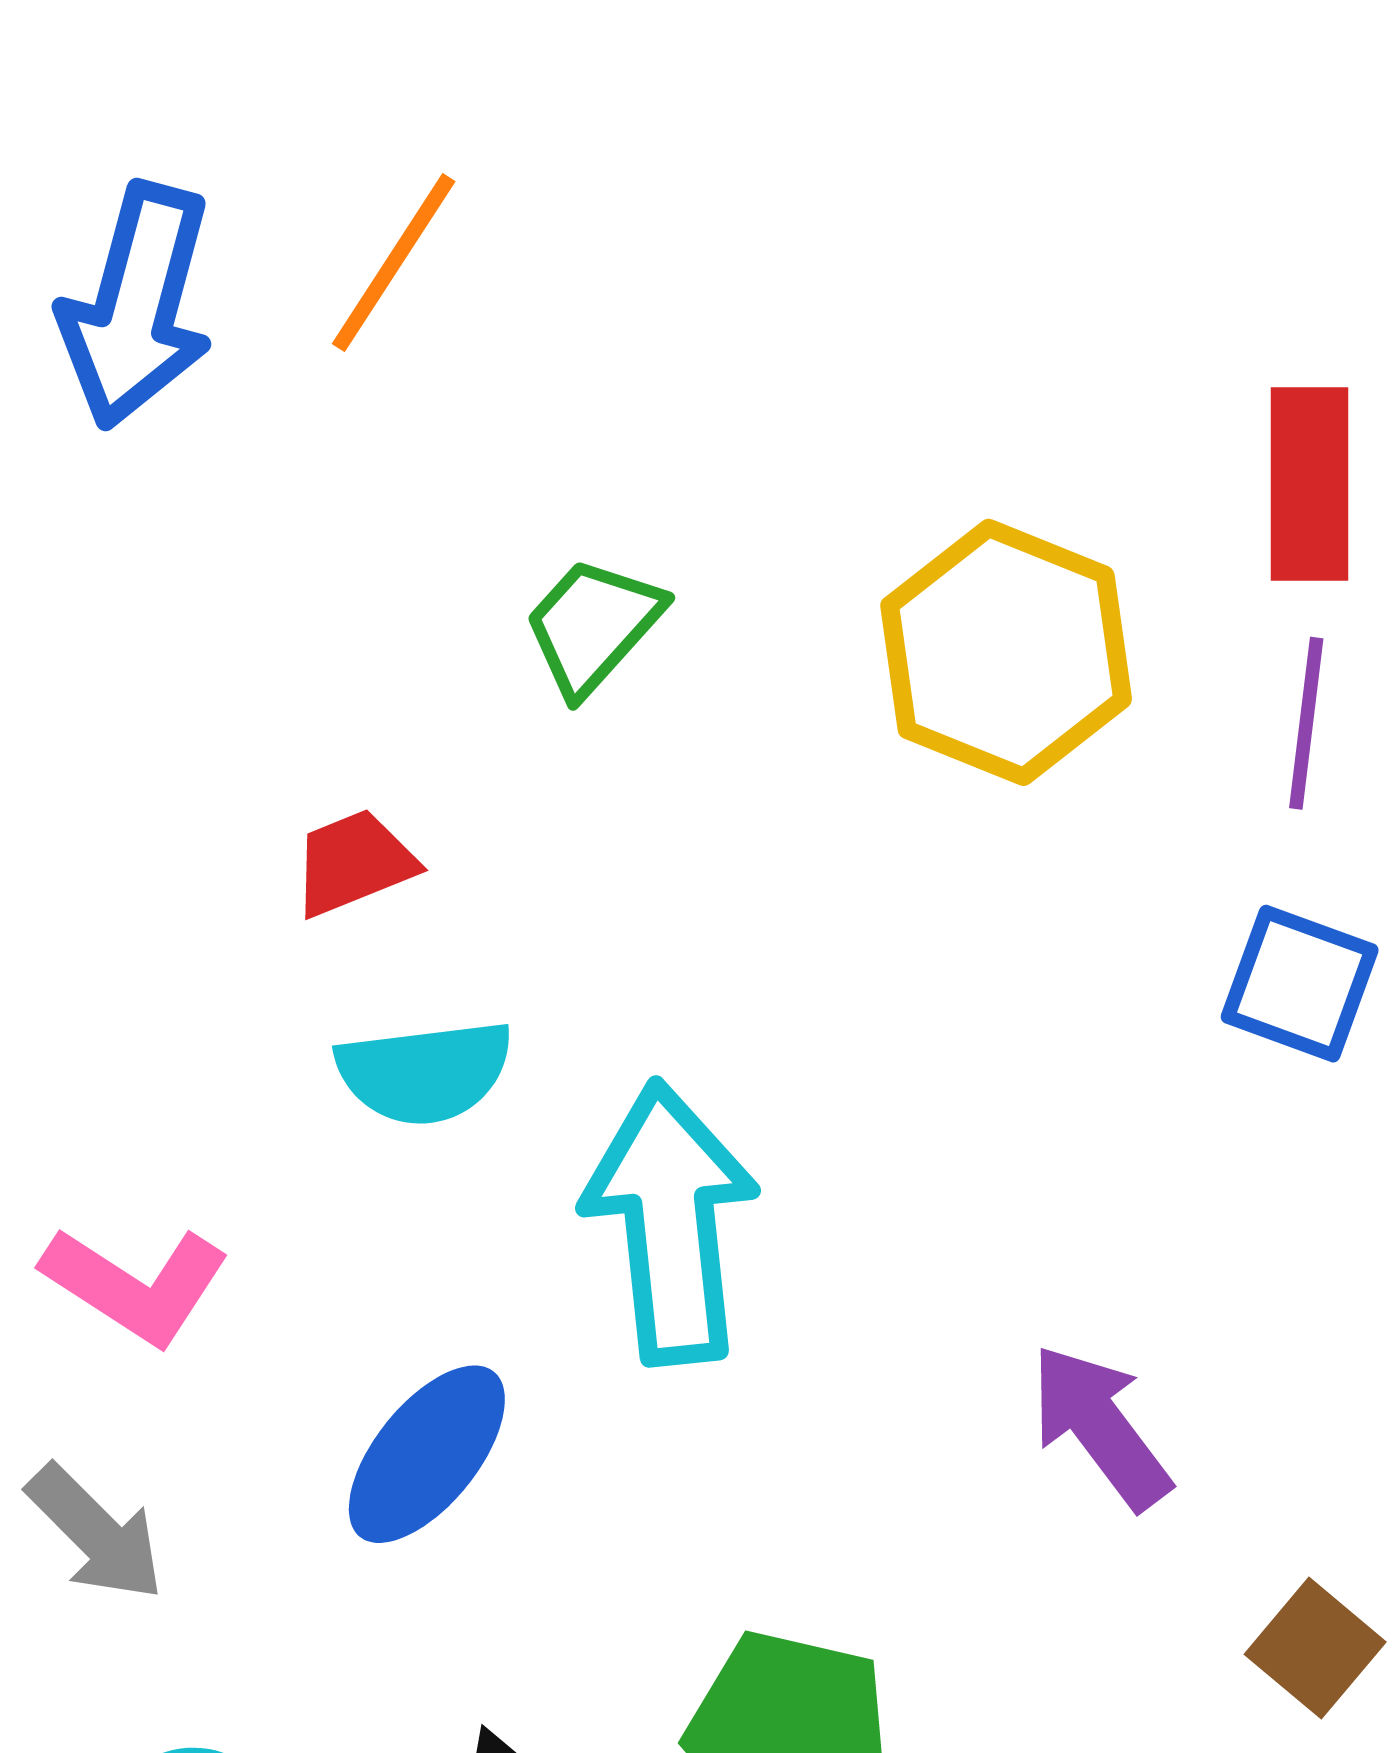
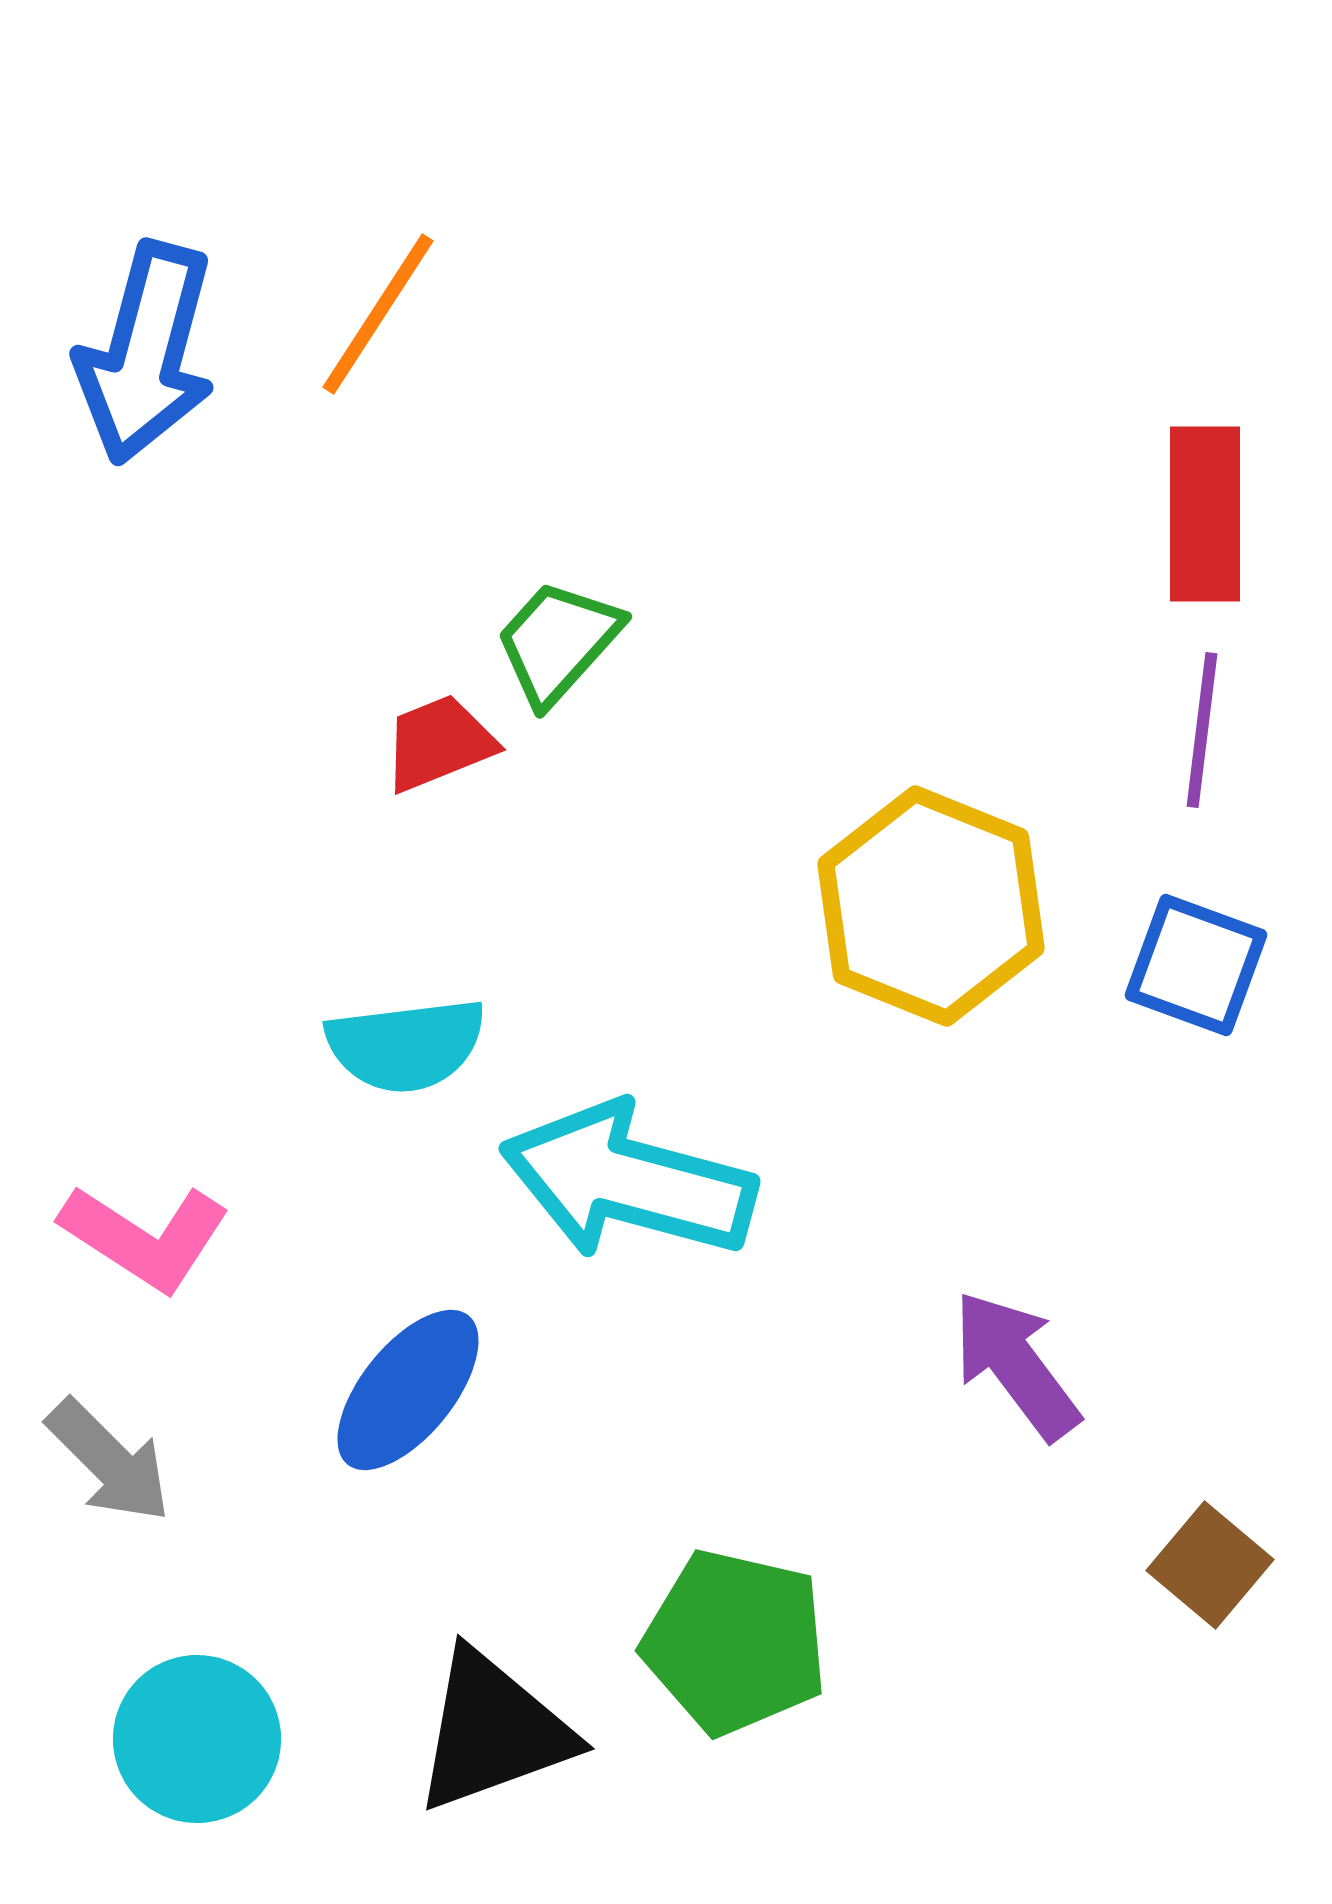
yellow hexagon: (1006, 652) -> (931, 906), moved
red trapezoid: (354, 863) -> (439, 743), moved
cyan arrow: (670, 1223) -> (628, 1181), turned -69

